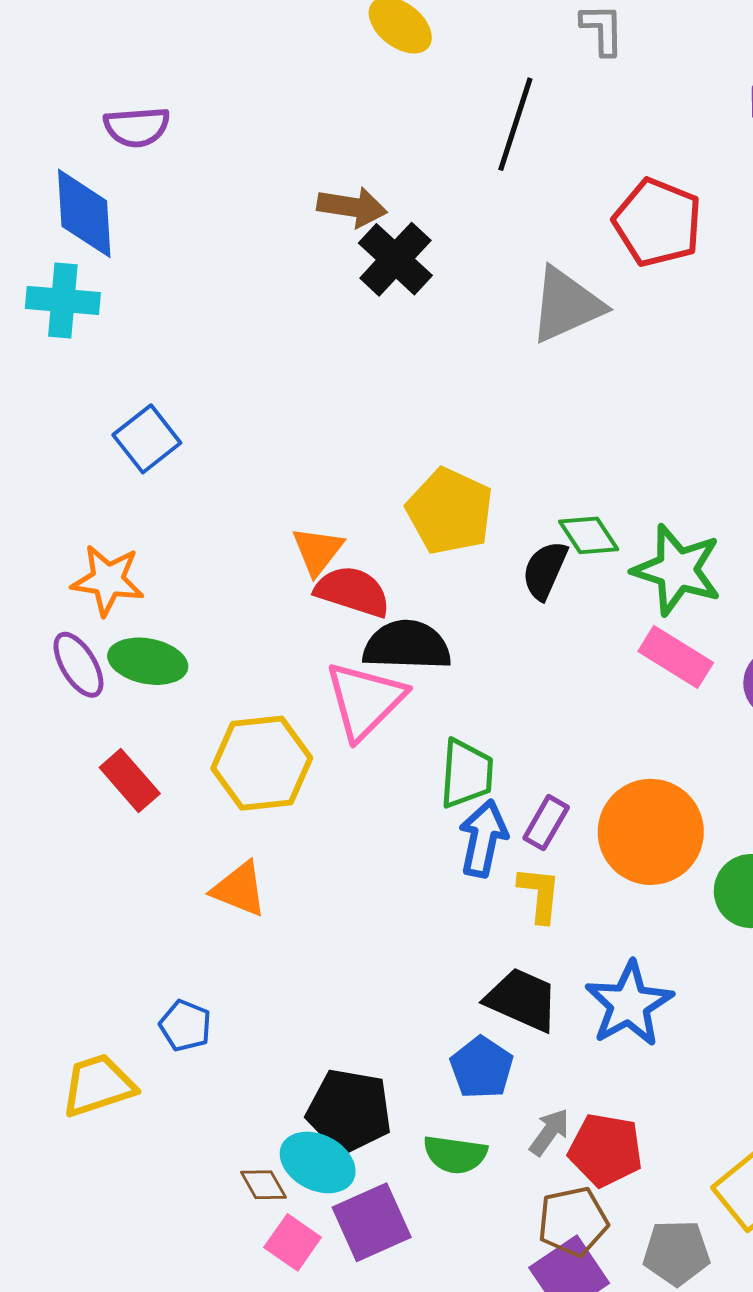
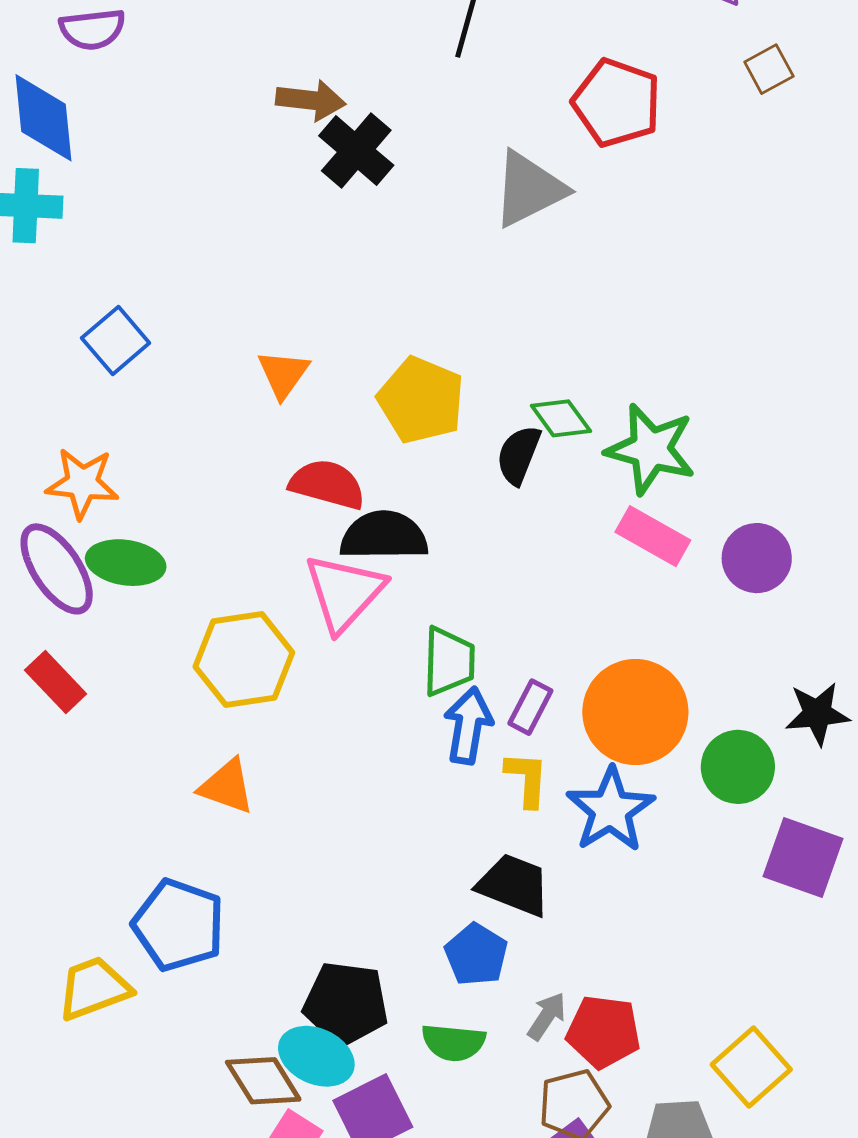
orange triangle: (318, 551) -> (283, 374), moved
purple ellipse: (78, 665) -> (57, 569), size x1.4
red rectangle: (130, 780) -> (56, 682), moved
blue star: (629, 1004) -> (611, 810), moved
blue pentagon: (185, 1026) -> (178, 925), size x1.8
brown diamond: (263, 1185) -> (263, 1081), size x1.6

